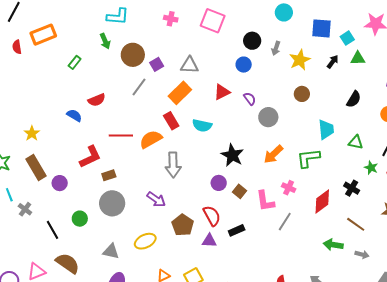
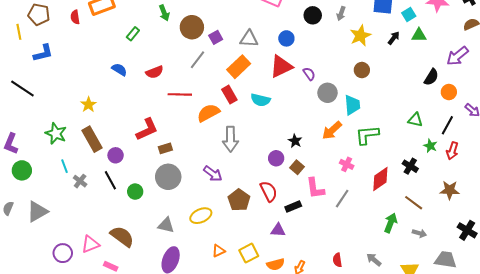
gray arrow: (276, 48) -> (341, 14), moved
blue circle: (244, 65) -> (286, 38), moved
red triangle: (222, 92) -> (281, 66), size x1.4
black semicircle: (354, 99) -> (431, 77), moved
blue semicircle: (74, 115) -> (119, 70), moved
cyan trapezoid: (326, 130) -> (352, 105), moved
red line: (121, 136) -> (180, 94), moved
black star: (232, 155) -> (295, 141), moved, size x0.6
pink L-shape: (265, 201) -> (315, 188), moved
black line: (52, 230) -> (110, 180), moved
purple triangle: (209, 241) -> (278, 230), moved
green arrow: (333, 245) -> (391, 223), turned 102

